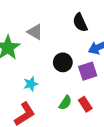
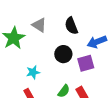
black semicircle: (80, 22) -> (71, 26), moved

